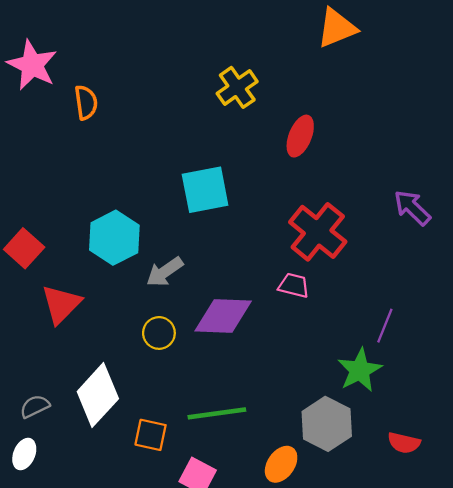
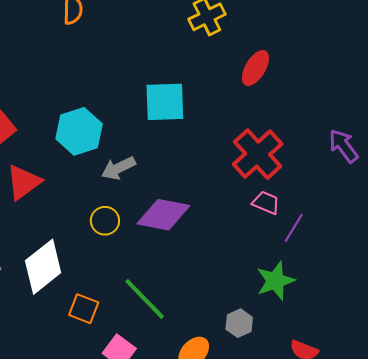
pink trapezoid: (294, 285) -> (266, 203), moved
purple line: (385, 326) -> (294, 228), moved
green line: (217, 413) -> (145, 299), turned 45
gray hexagon: (327, 424) -> (239, 323), size x0.6

